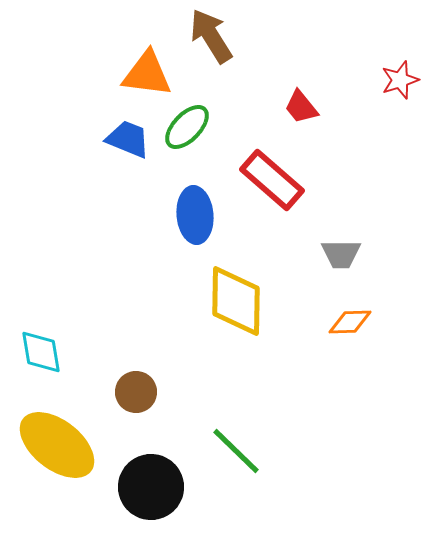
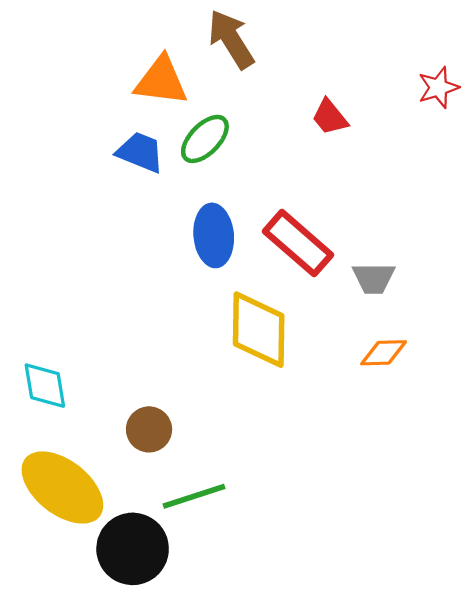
red rectangle: (272, 180) -> (298, 243), moved
green line: (236, 451) -> (194, 496), moved, turned -62
black circle: (151, 487) -> (133, 549), moved

